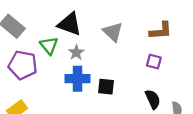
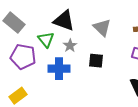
blue cross: (78, 79) -> (59, 69), moved
black square: (106, 87) -> (96, 61), moved

